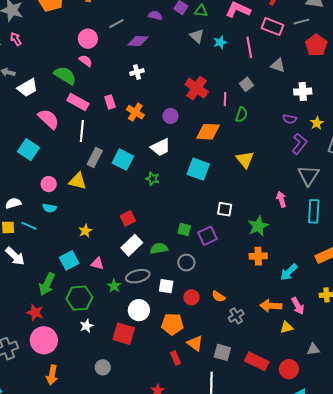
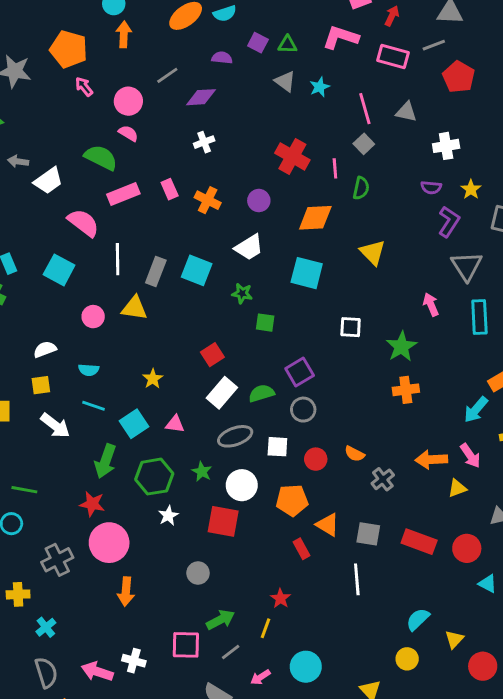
pink arrow: (16, 39) -> (84, 87), moved
pink line: (249, 47) -> (365, 109), moved
pink rectangle: (78, 102) -> (123, 194), turned -45
white line: (82, 131) -> (118, 259), moved
cyan semicircle: (49, 208) -> (89, 370), moved
cyan line: (29, 226) -> (93, 406), moved
green square: (184, 230) -> (265, 323), moved
purple square: (207, 236) -> (300, 372), moved
cyan arrow: (289, 272) -> (476, 410), moved
green star: (114, 286) -> (202, 472), moved

